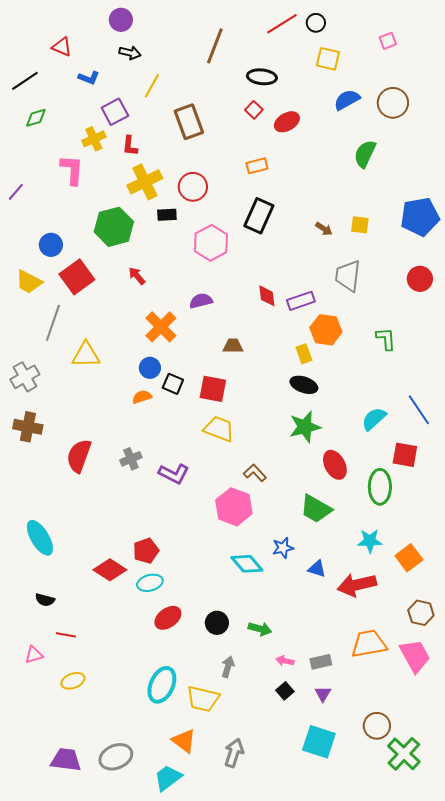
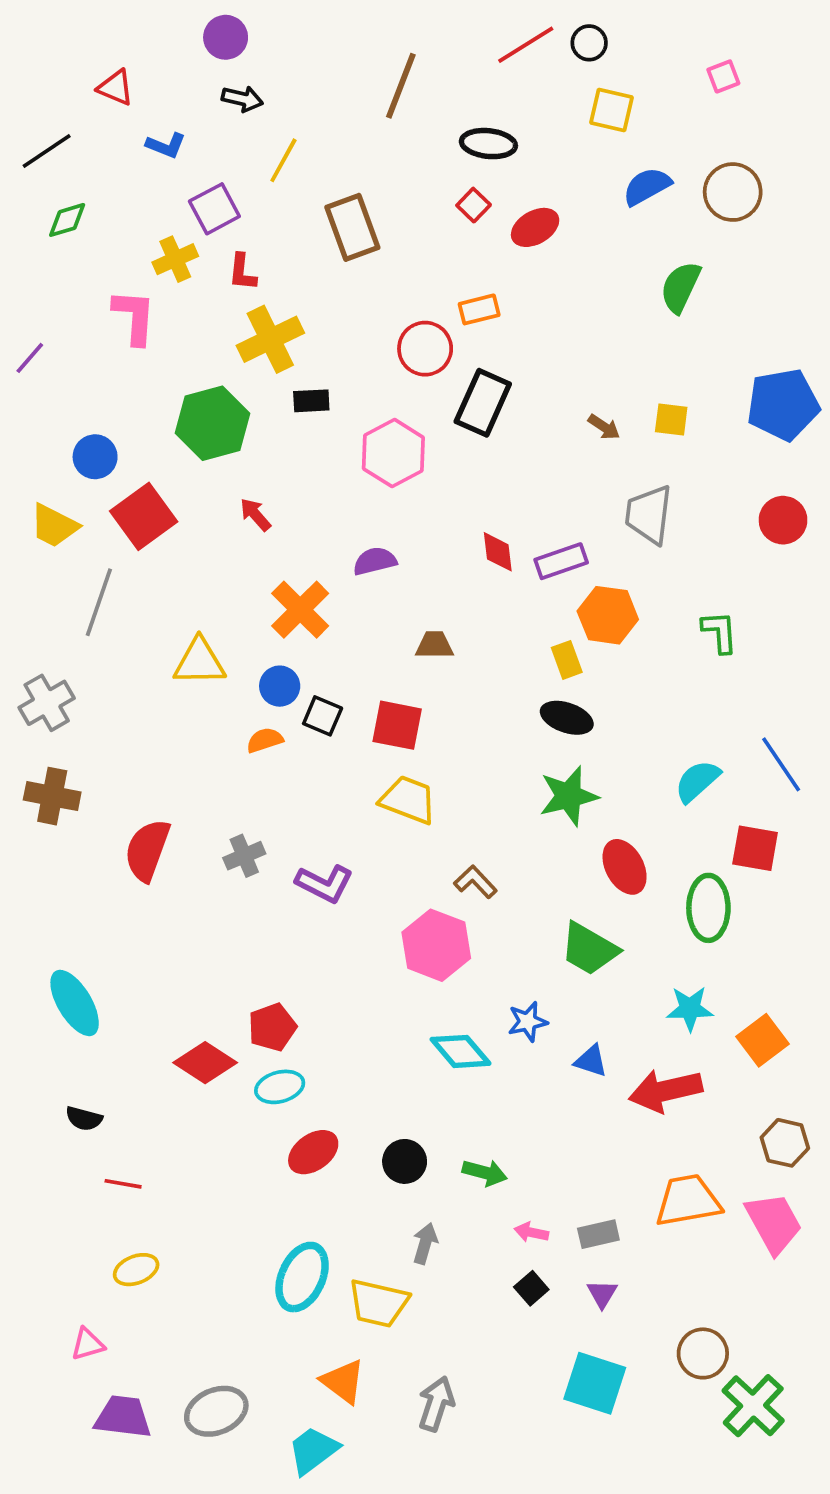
red circle: (193, 187) -> (425, 349), moved
yellow triangle: (86, 355) -> (199, 662), moved
pink triangle: (34, 655) -> (88, 1344), moved

